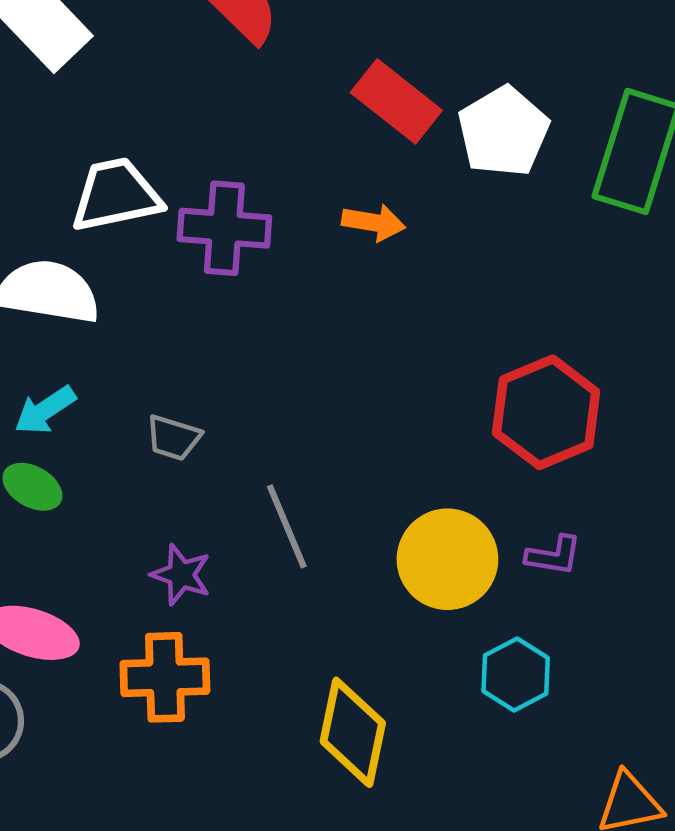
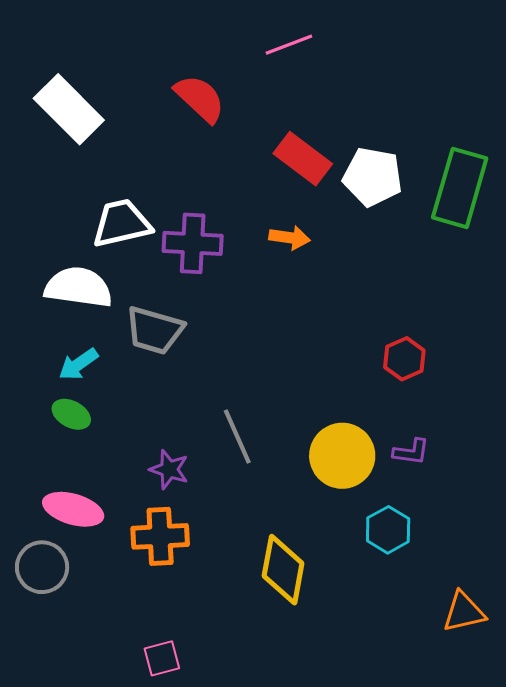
white pentagon: (503, 132) -> (373, 177), turned -30
red hexagon: (546, 412) -> (404, 359), size x0.6
gray trapezoid: (173, 438) -> (154, 330), moved, size x1.6

